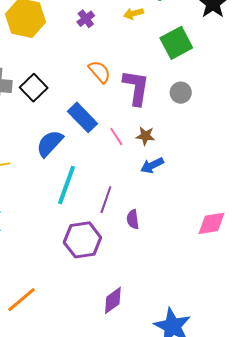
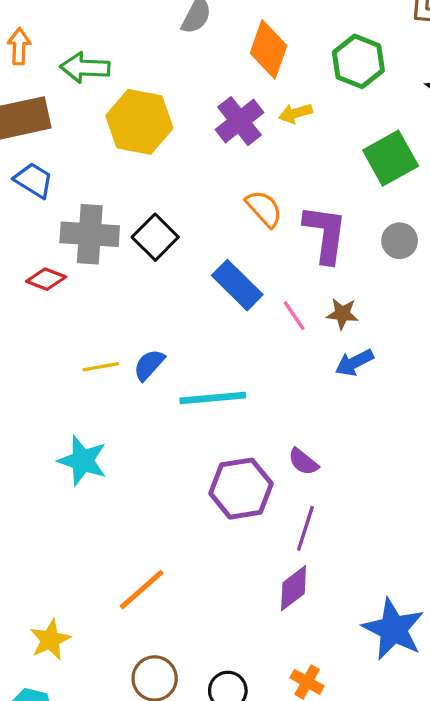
yellow arrow: (133, 13) -> (295, 113), moved
purple cross: (86, 19) -> (239, 121), size x1.6
blue semicircle: (50, 143) -> (149, 365), moved, size x0.7
cyan line: (66, 185) -> (213, 398), turned 66
purple line: (106, 200) -> (305, 528), moved
purple semicircle: (133, 219) -> (303, 462), moved, turned -42

